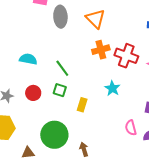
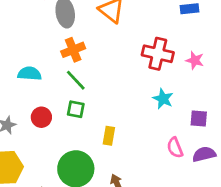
orange cross: (101, 50) -> (73, 50), moved
cyan star: (112, 88) -> (163, 99), moved
yellow rectangle: (82, 105) -> (109, 136), moved

